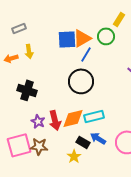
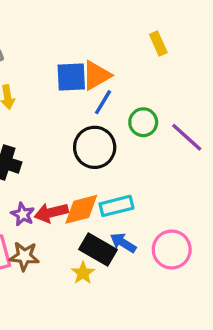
yellow rectangle: (119, 19) -> (158, 44), turned -56
green circle: (106, 36) -> (143, 122), moved
red arrow: (55, 120) -> (51, 213), turned 90
black rectangle: (83, 142) -> (98, 249), size x1.5

